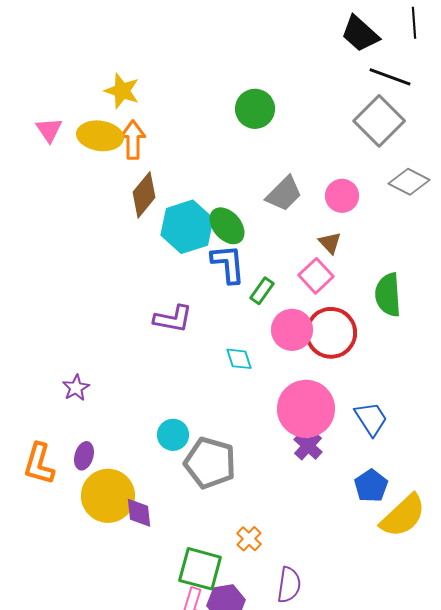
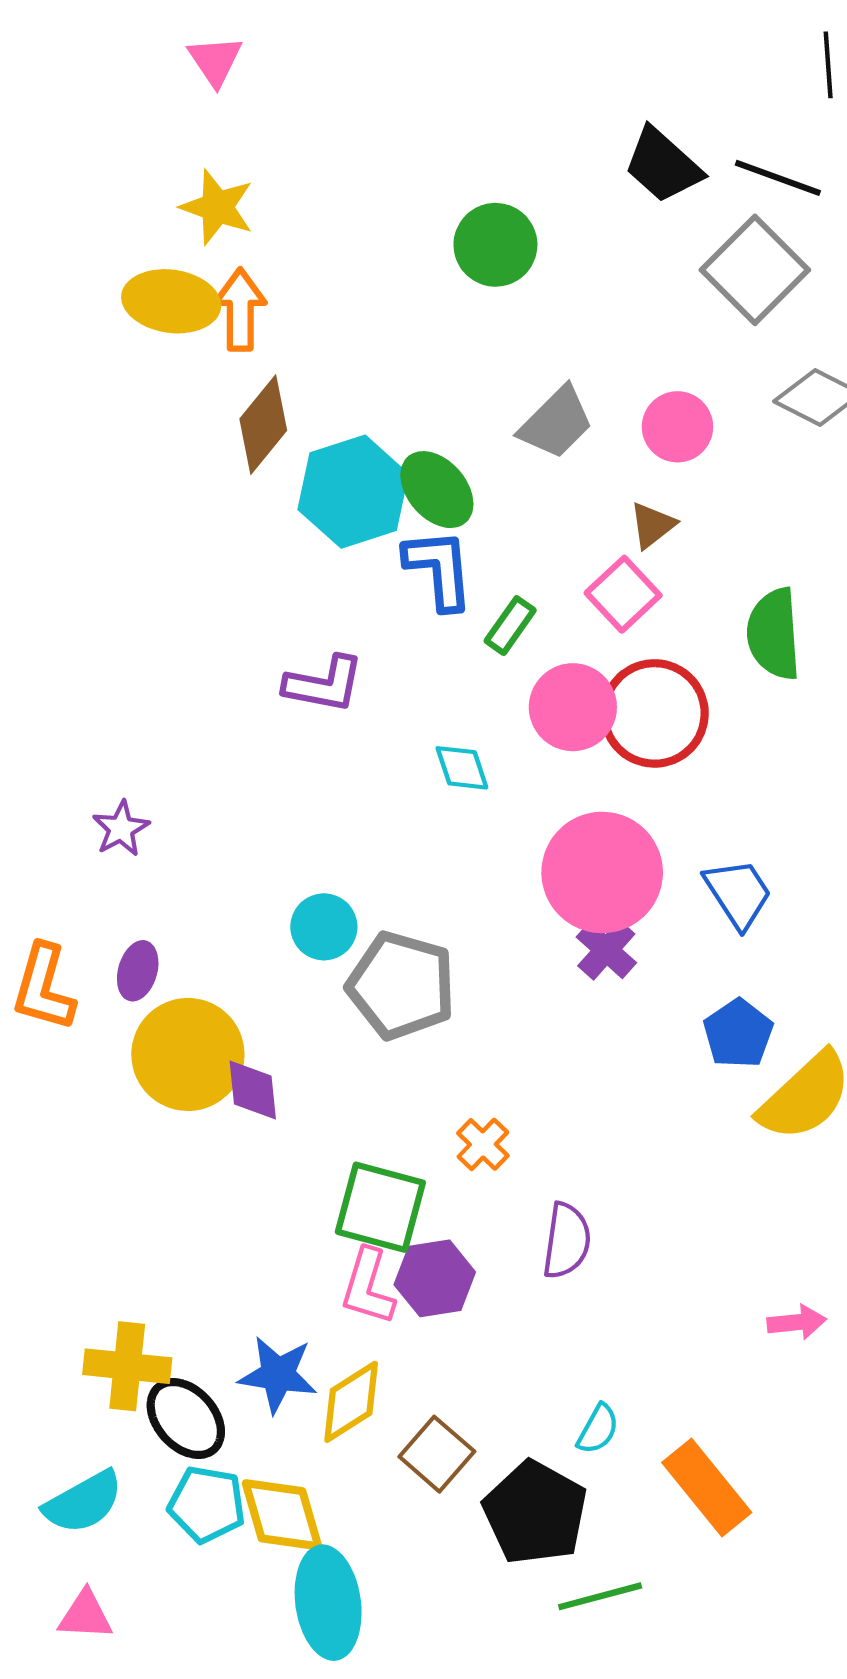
black trapezoid: (360, 34) -> (663, 165), moved
pink triangle: (49, 130) -> (215, 61), moved
brown triangle: (330, 243) -> (652, 525), turned 35

